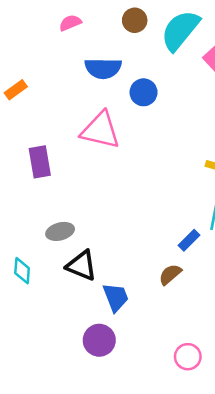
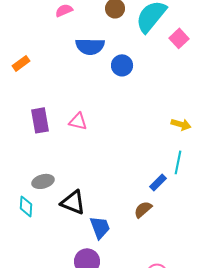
pink triangle: (101, 130) -> (78, 121), moved, size x0.6
gray ellipse: (60, 231) -> (43, 181), moved

